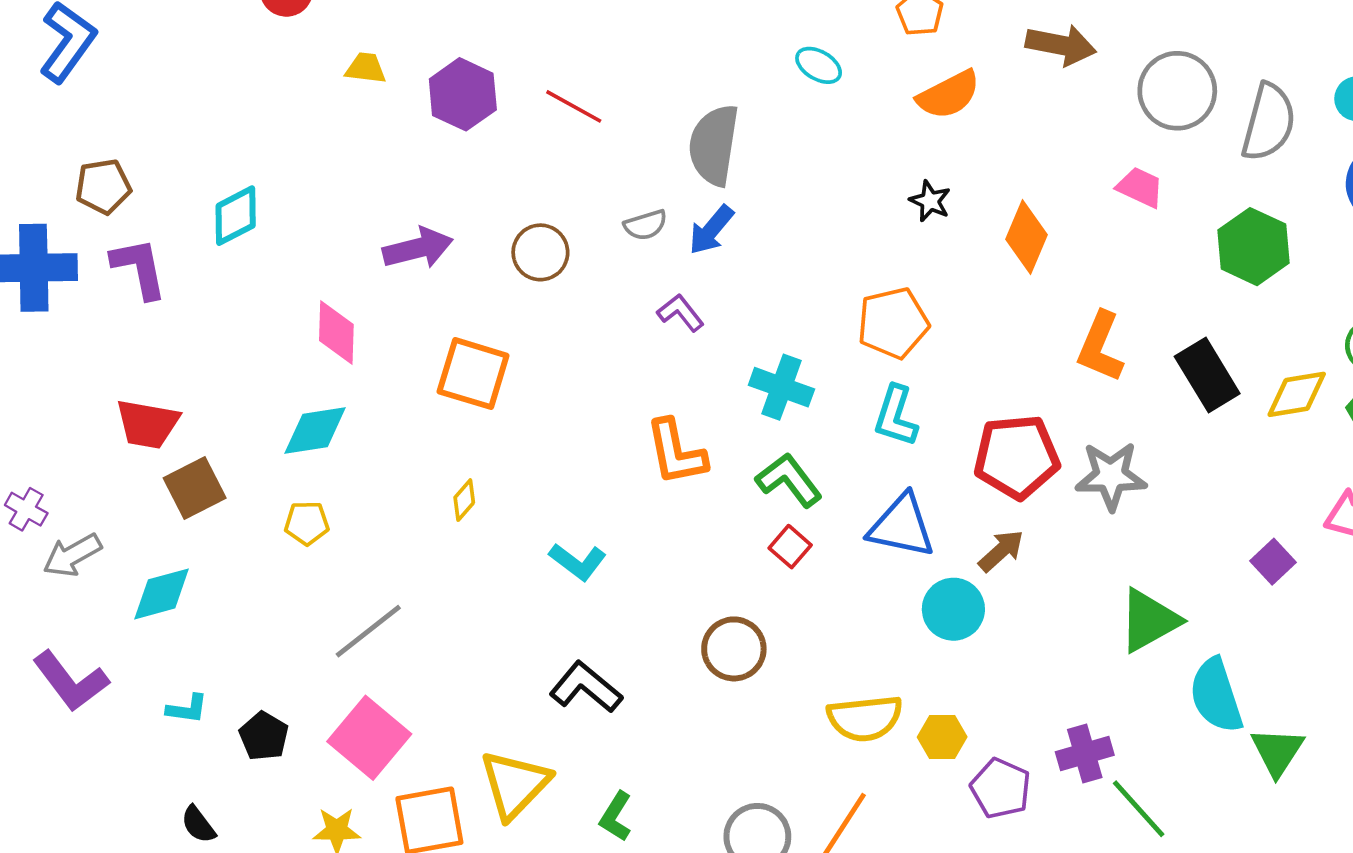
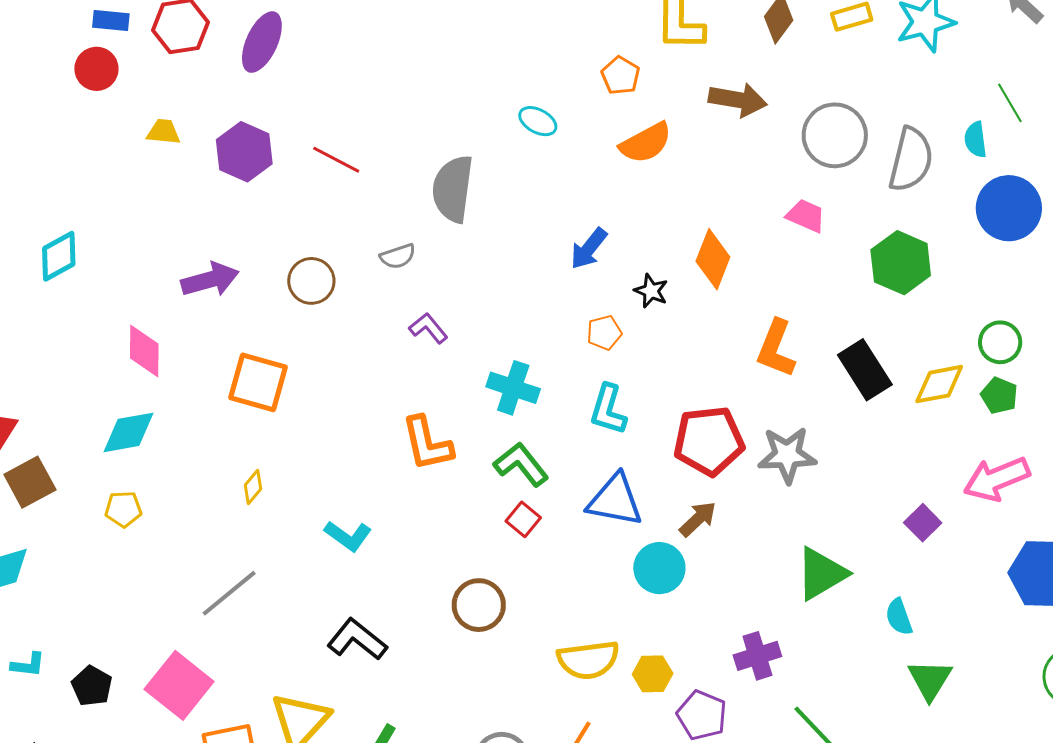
black star: (930, 201) -> (651, 291), moved
blue arrow: (711, 230) -> (589, 249), moved
orange pentagon: (893, 323) -> (604, 333), size x0.6
gray line: (368, 631) -> (229, 593), moved
cyan semicircle: (1216, 696) -> (899, 617), moved, size x0.6
purple cross: (1085, 753) -> (757, 656), moved

